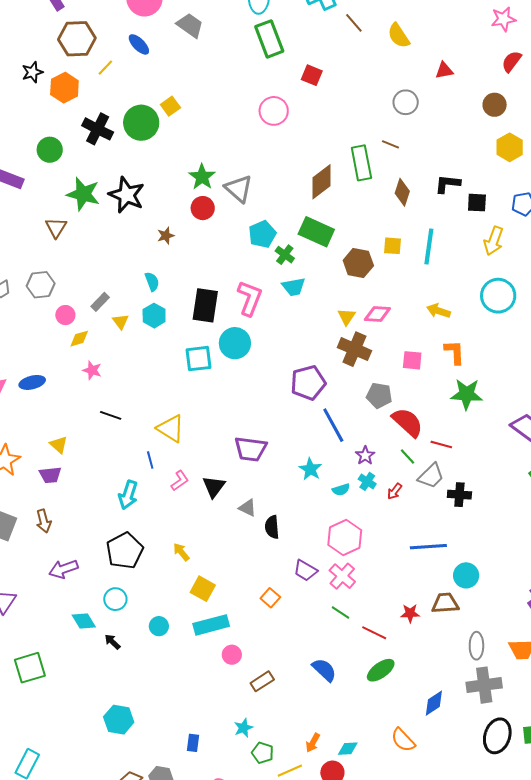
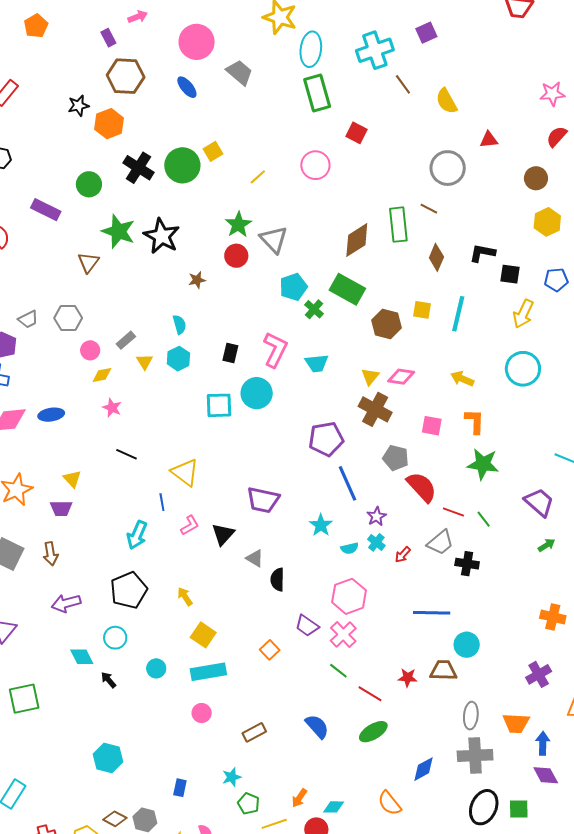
yellow line: (105, 68) -> (258, 177), moved
gray circle: (406, 102) -> (448, 168), size x1.4
cyan trapezoid: (294, 287) -> (317, 363), moved
black rectangle: (205, 305) -> (230, 353), size x0.6
green line: (408, 457) -> (484, 519), moved
pink circle: (232, 655) -> (202, 713), moved

